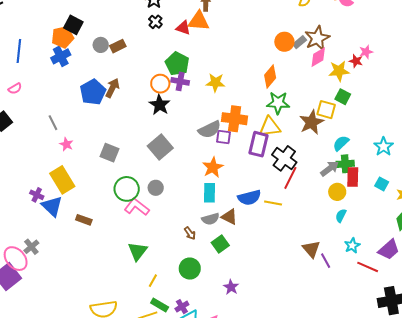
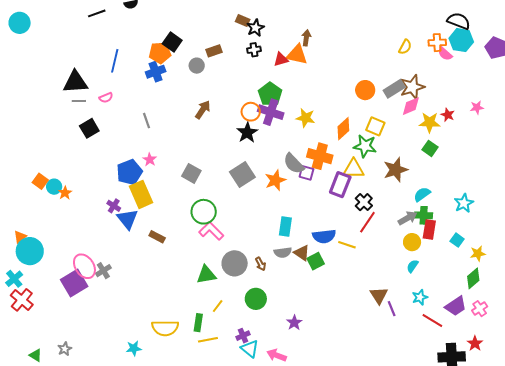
black cross: (155, 22) -> (254, 50), turned 32
red triangle: (183, 28) -> (281, 59), turned -42
orange circle: (284, 42) -> (365, 90), moved
gray rectangle: (300, 42) -> (394, 89), size x1.5
brown rectangle: (118, 46) -> (214, 51), moved
pink star: (366, 52) -> (477, 107), moved
orange diamond: (270, 77) -> (343, 129), moved
purple cross: (180, 81) -> (271, 112), size x1.4
blue pentagon: (93, 92) -> (129, 172), moved
yellow square: (326, 110) -> (375, 126), moved
gray line: (53, 123) -> (147, 121), moved
gray semicircle: (210, 129) -> (294, 164), turned 65
black cross: (284, 158) -> (364, 202), size x0.7
orange star: (213, 167) -> (275, 180), moved
gray circle: (156, 188) -> (235, 263), moved, size x1.6
green square: (220, 244) -> (316, 261), moved
gray cross: (31, 247) -> (103, 271), moved
green triangle: (138, 251) -> (206, 275), turned 35
green rectangle: (160, 305) -> (198, 323), moved, turned 60

